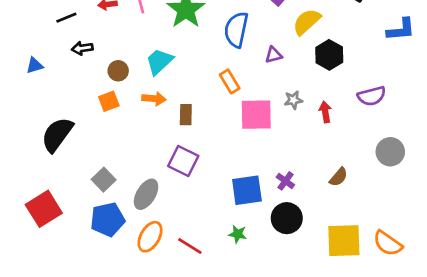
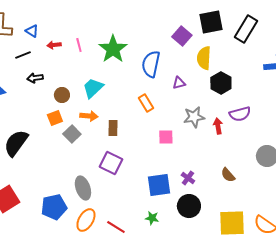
yellow semicircle: (307, 22) -> (204, 58), turned -45
purple semicircle: (372, 96) -> (240, 114), moved
gray star: (293, 100) -> (194, 117), size x1.5
pink square: (256, 115) -> (166, 137), moved, size x0.6
brown semicircle: (339, 177) -> (228, 175), turned 98
gray square: (104, 180) -> (72, 134), moved
gray ellipse: (146, 194) -> (83, 188), turned -50

